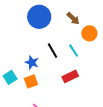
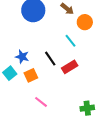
black line: (53, 51) -> (50, 59), moved
blue star: (32, 62) -> (22, 57), moved

